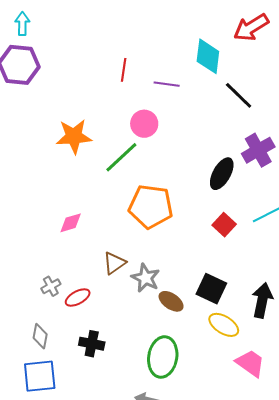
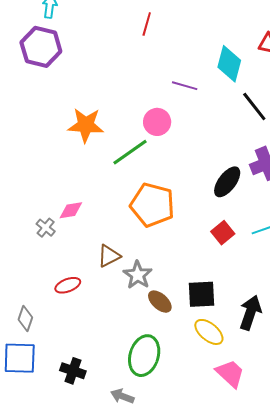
red line: (124, 70) -> (147, 24), moved
gray cross: (51, 286) -> (46, 228), moved, turned -30
black square: (211, 289) -> (201, 294), turned -36
black cross: (92, 344) -> (73, 371), moved

